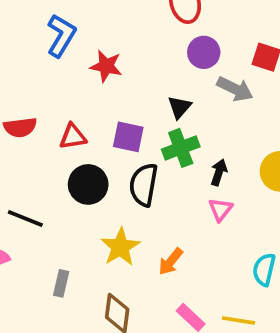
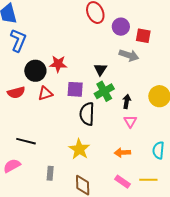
blue L-shape: (61, 36) -> (18, 40), moved
purple circle: (204, 52) -> (121, 27), moved
red star: (106, 66) -> (58, 64), moved
black circle: (88, 184) -> (35, 71), moved
orange arrow: (171, 262) -> (122, 153), moved, turned 56

